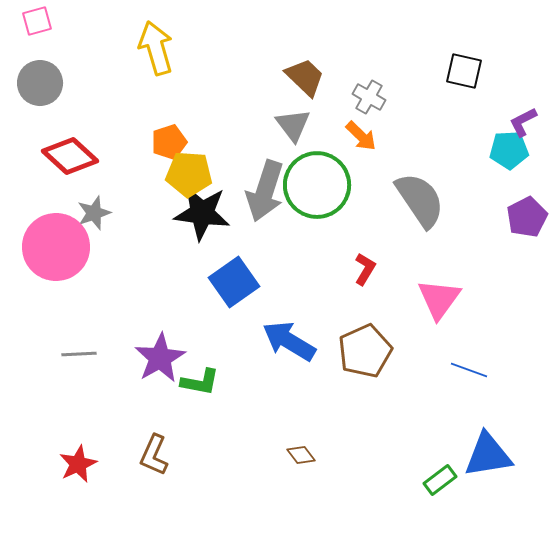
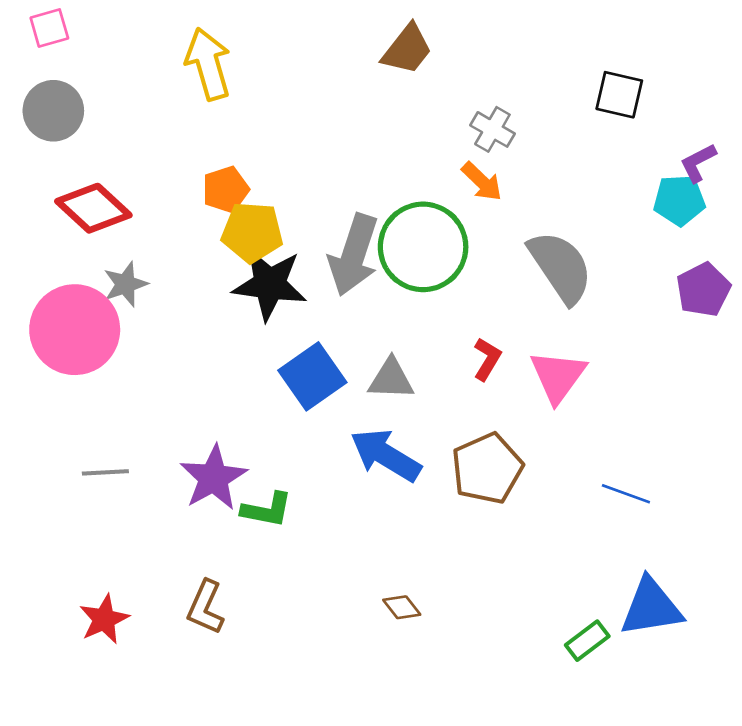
brown trapezoid: (305, 77) -> (407, 49), moved, turned 84
gray triangle: (293, 125) -> (391, 379), moved, turned -51
pink triangle: (439, 299) -> (558, 376), moved

